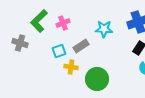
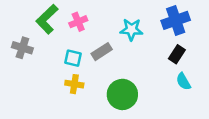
cyan square: (59, 51) -> (73, 58), turned 32
yellow cross: (71, 67) -> (74, 84), moved

